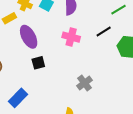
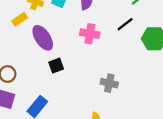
gray cross: (85, 83) -> (109, 83), turned -35

